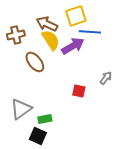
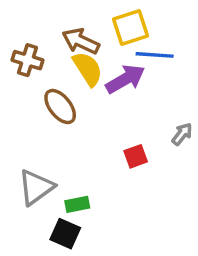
brown cross: (16, 35) -> (27, 60), turned 30
red square: (79, 91) -> (136, 156), turned -32

